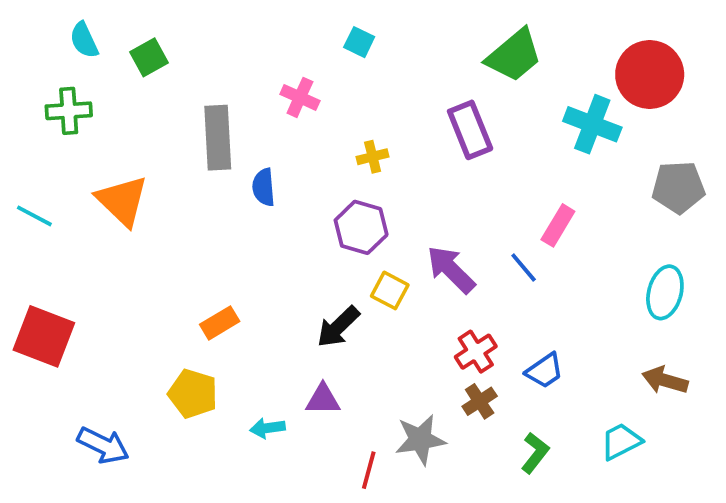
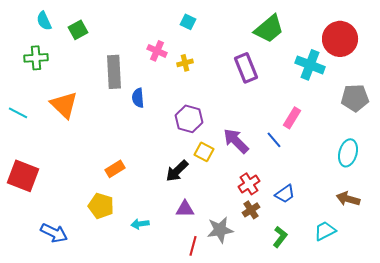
yellow cross: (373, 157) -> (185, 63), moved
purple triangle: (323, 399) -> (185, 209), moved

